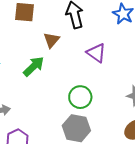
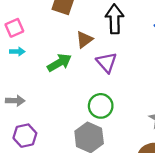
purple triangle: (96, 53) -> (107, 62), moved

